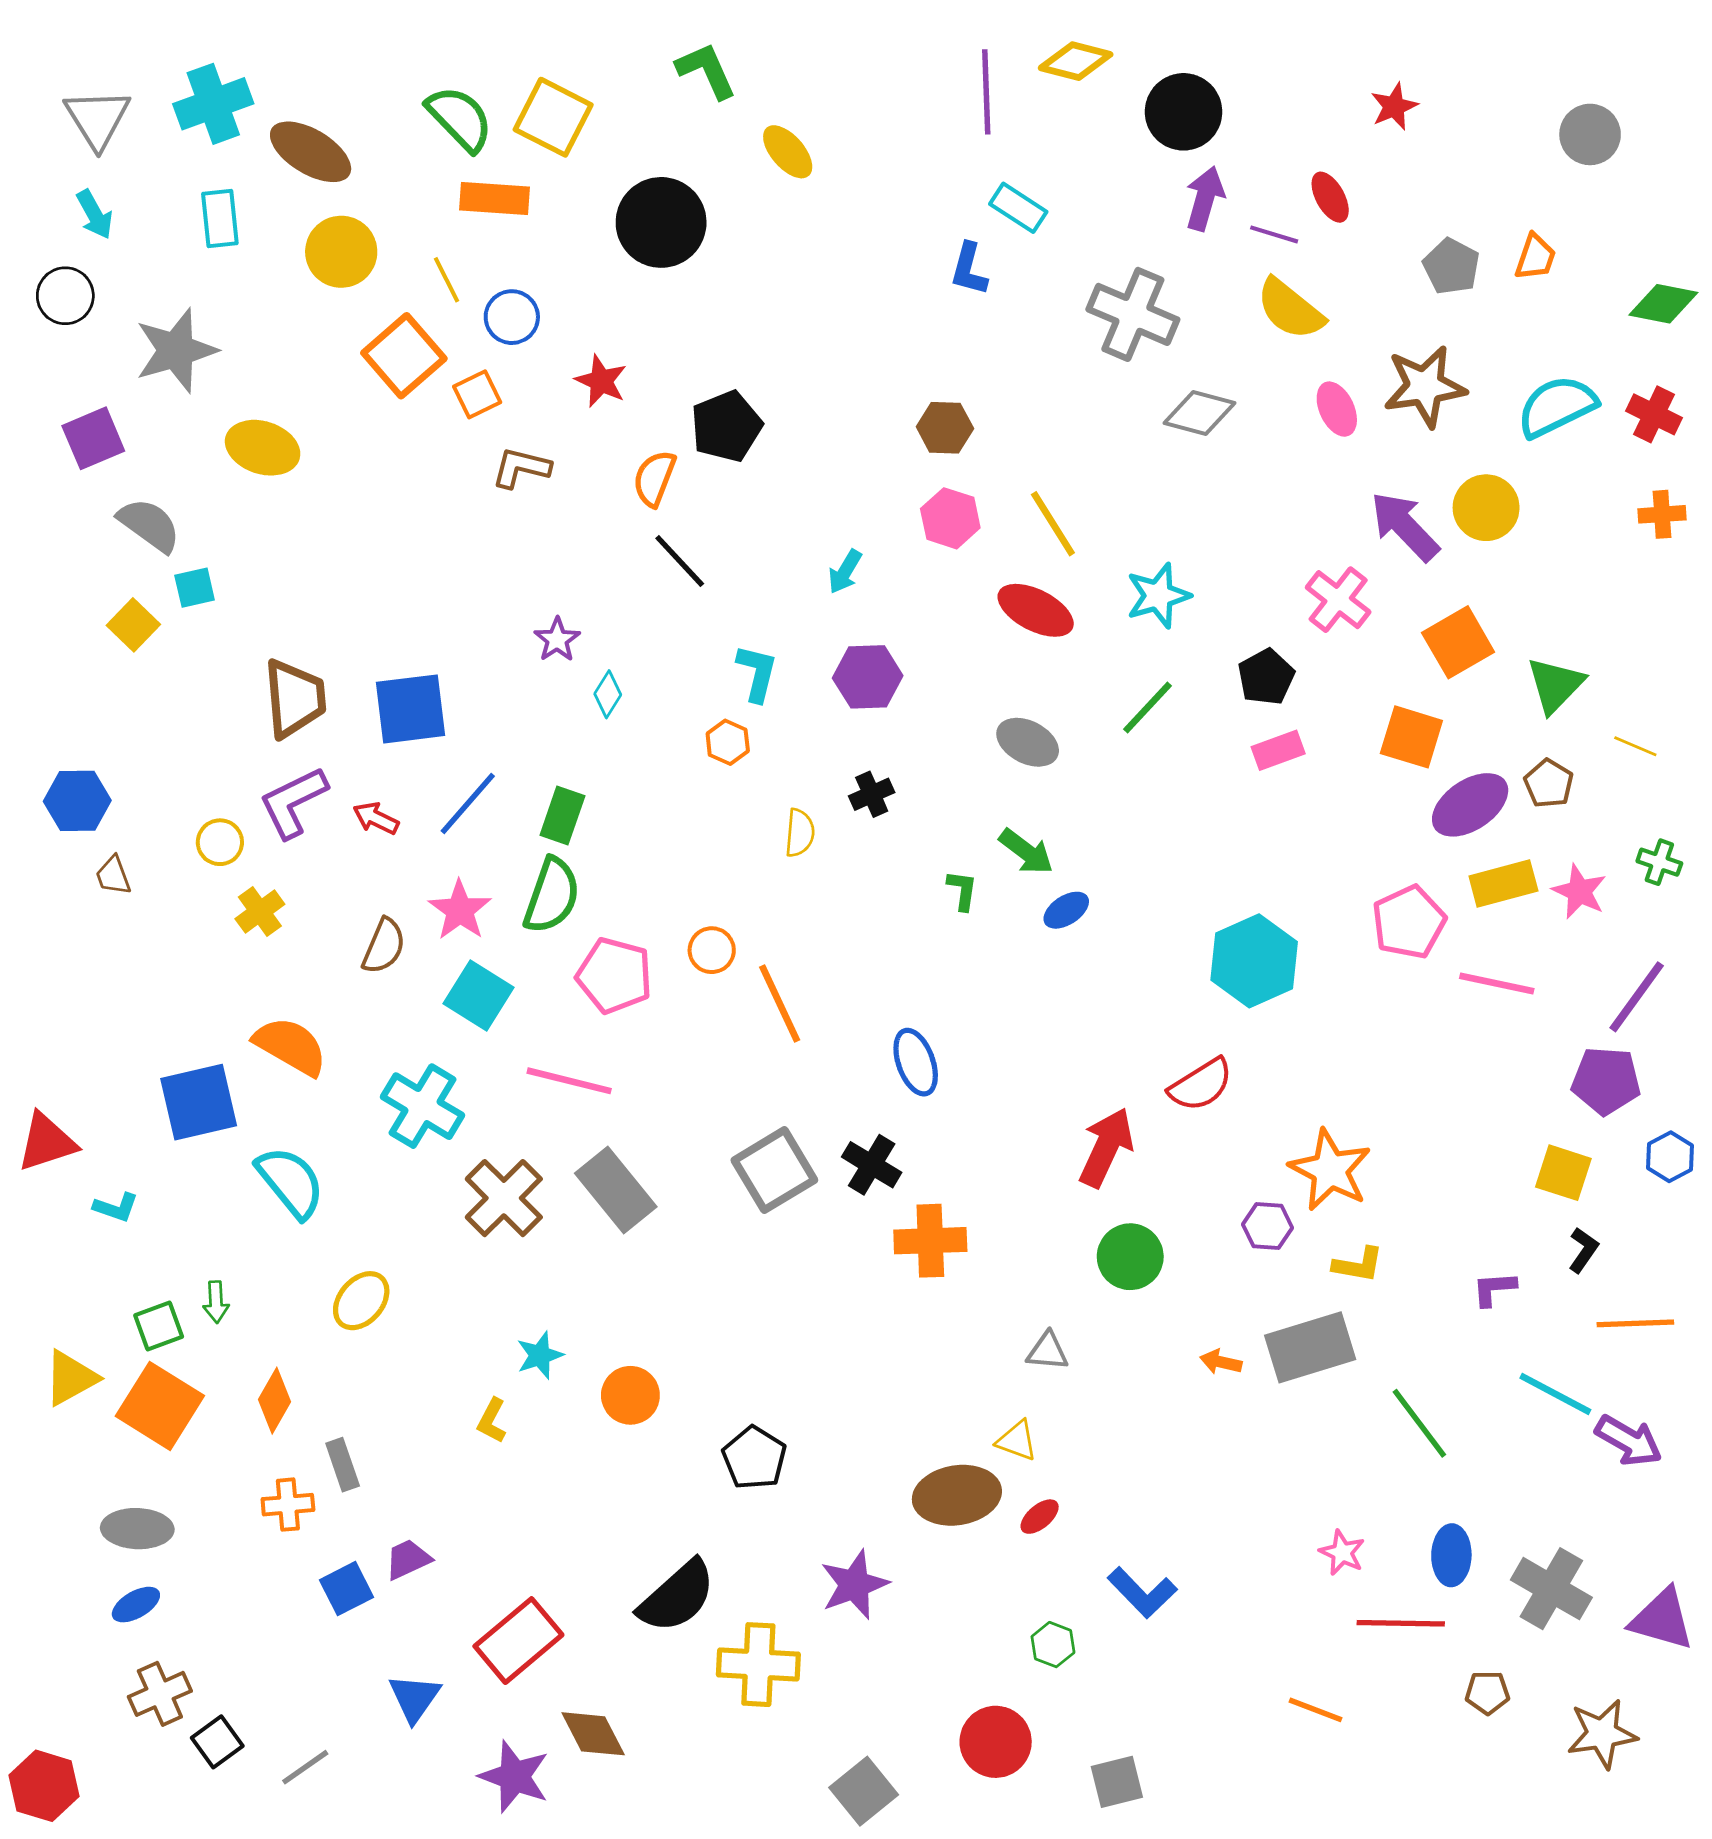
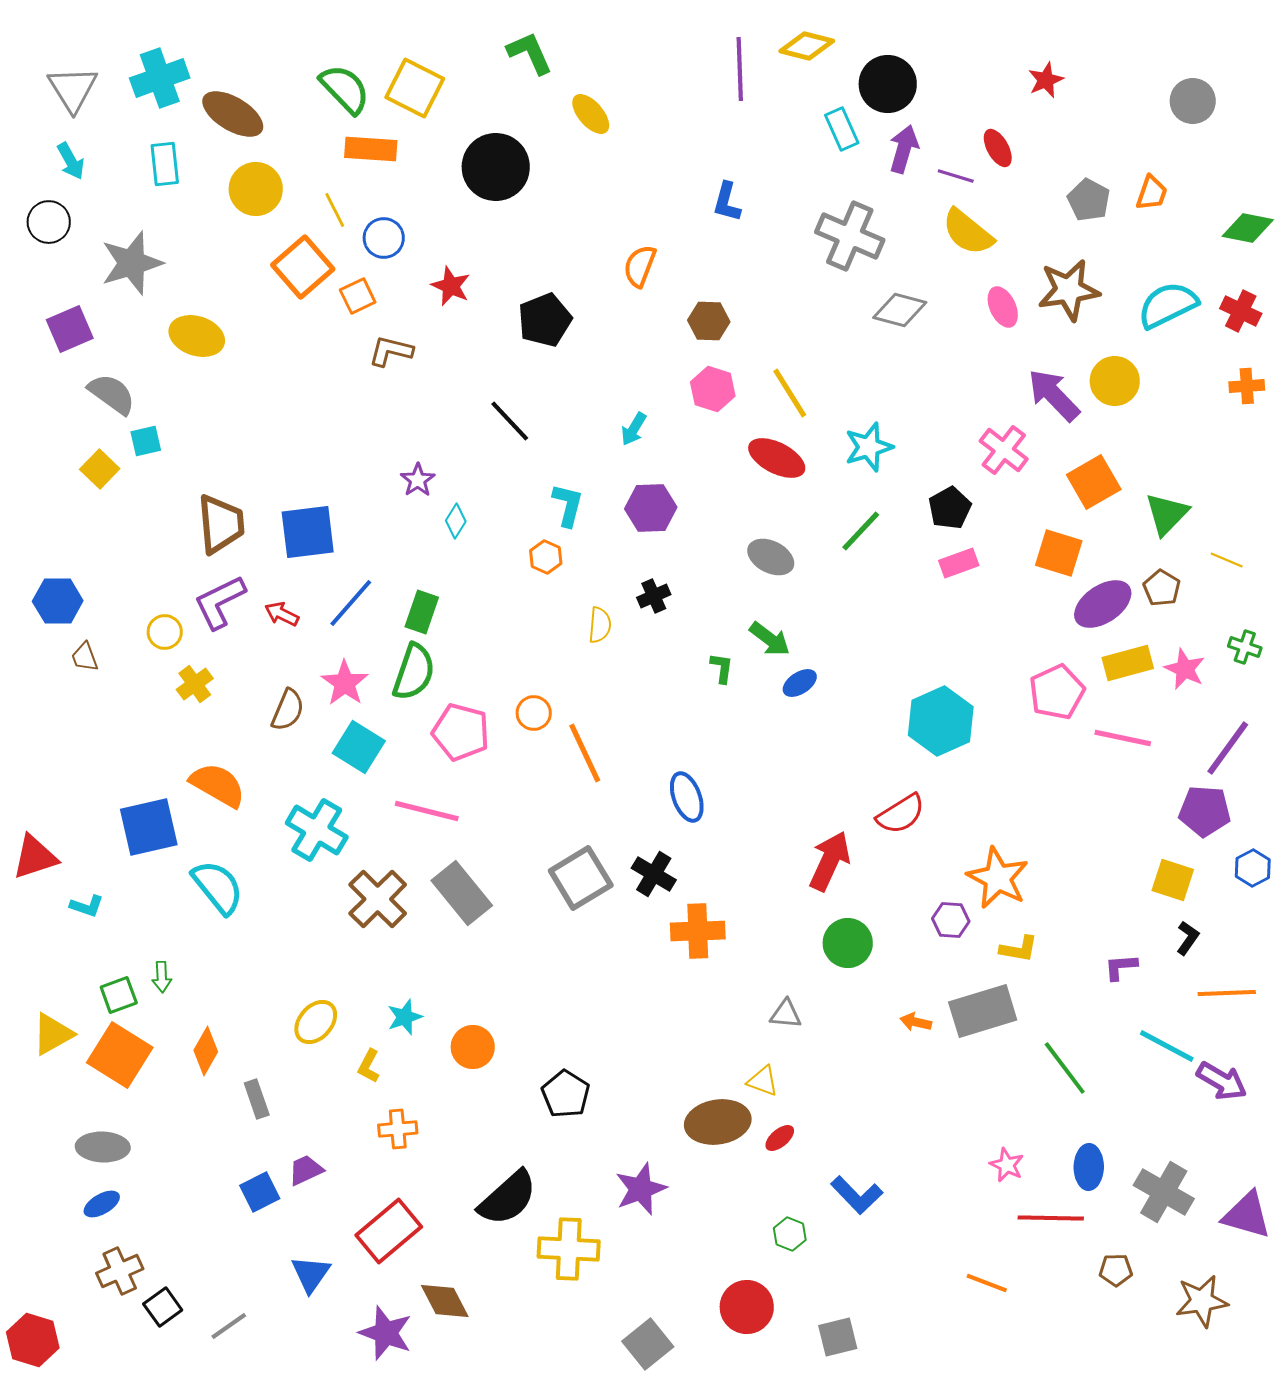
cyan rectangle: (1018, 208) -> (842, 129), moved, turned 33
orange semicircle: (654, 478) -> (640, 266), moved
yellow ellipse: (361, 1301) -> (316, 1022), moved
orange cross: (288, 1505) -> (398, 1129), moved

